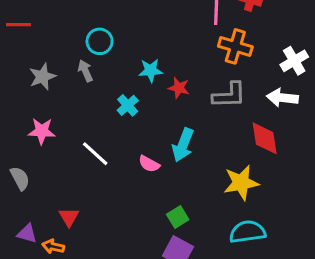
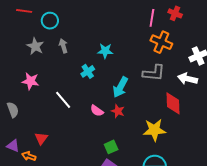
cyan circle: (100, 41) -> (50, 21), moved
gray star: (42, 77) -> (35, 46), turned -30
red star: (179, 88) -> (118, 111), moved
cyan arrow: (183, 145) -> (120, 87), moved

